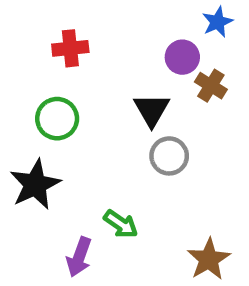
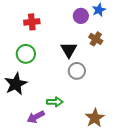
purple circle: (182, 57) -> (81, 16), moved
green arrow: (121, 224) -> (55, 102), turned -35
purple arrow: (79, 257) -> (36, 117), turned 42

